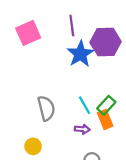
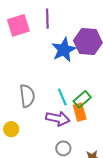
purple line: (72, 26) -> (47, 19), moved
purple arrow: (82, 129) -> (58, 119), size x1.6

